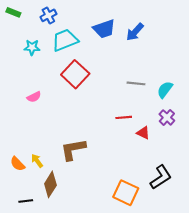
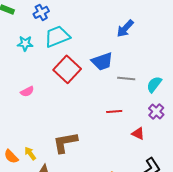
blue trapezoid: (104, 29) -> (102, 61), moved
red triangle: (143, 133) -> (138, 133), moved

